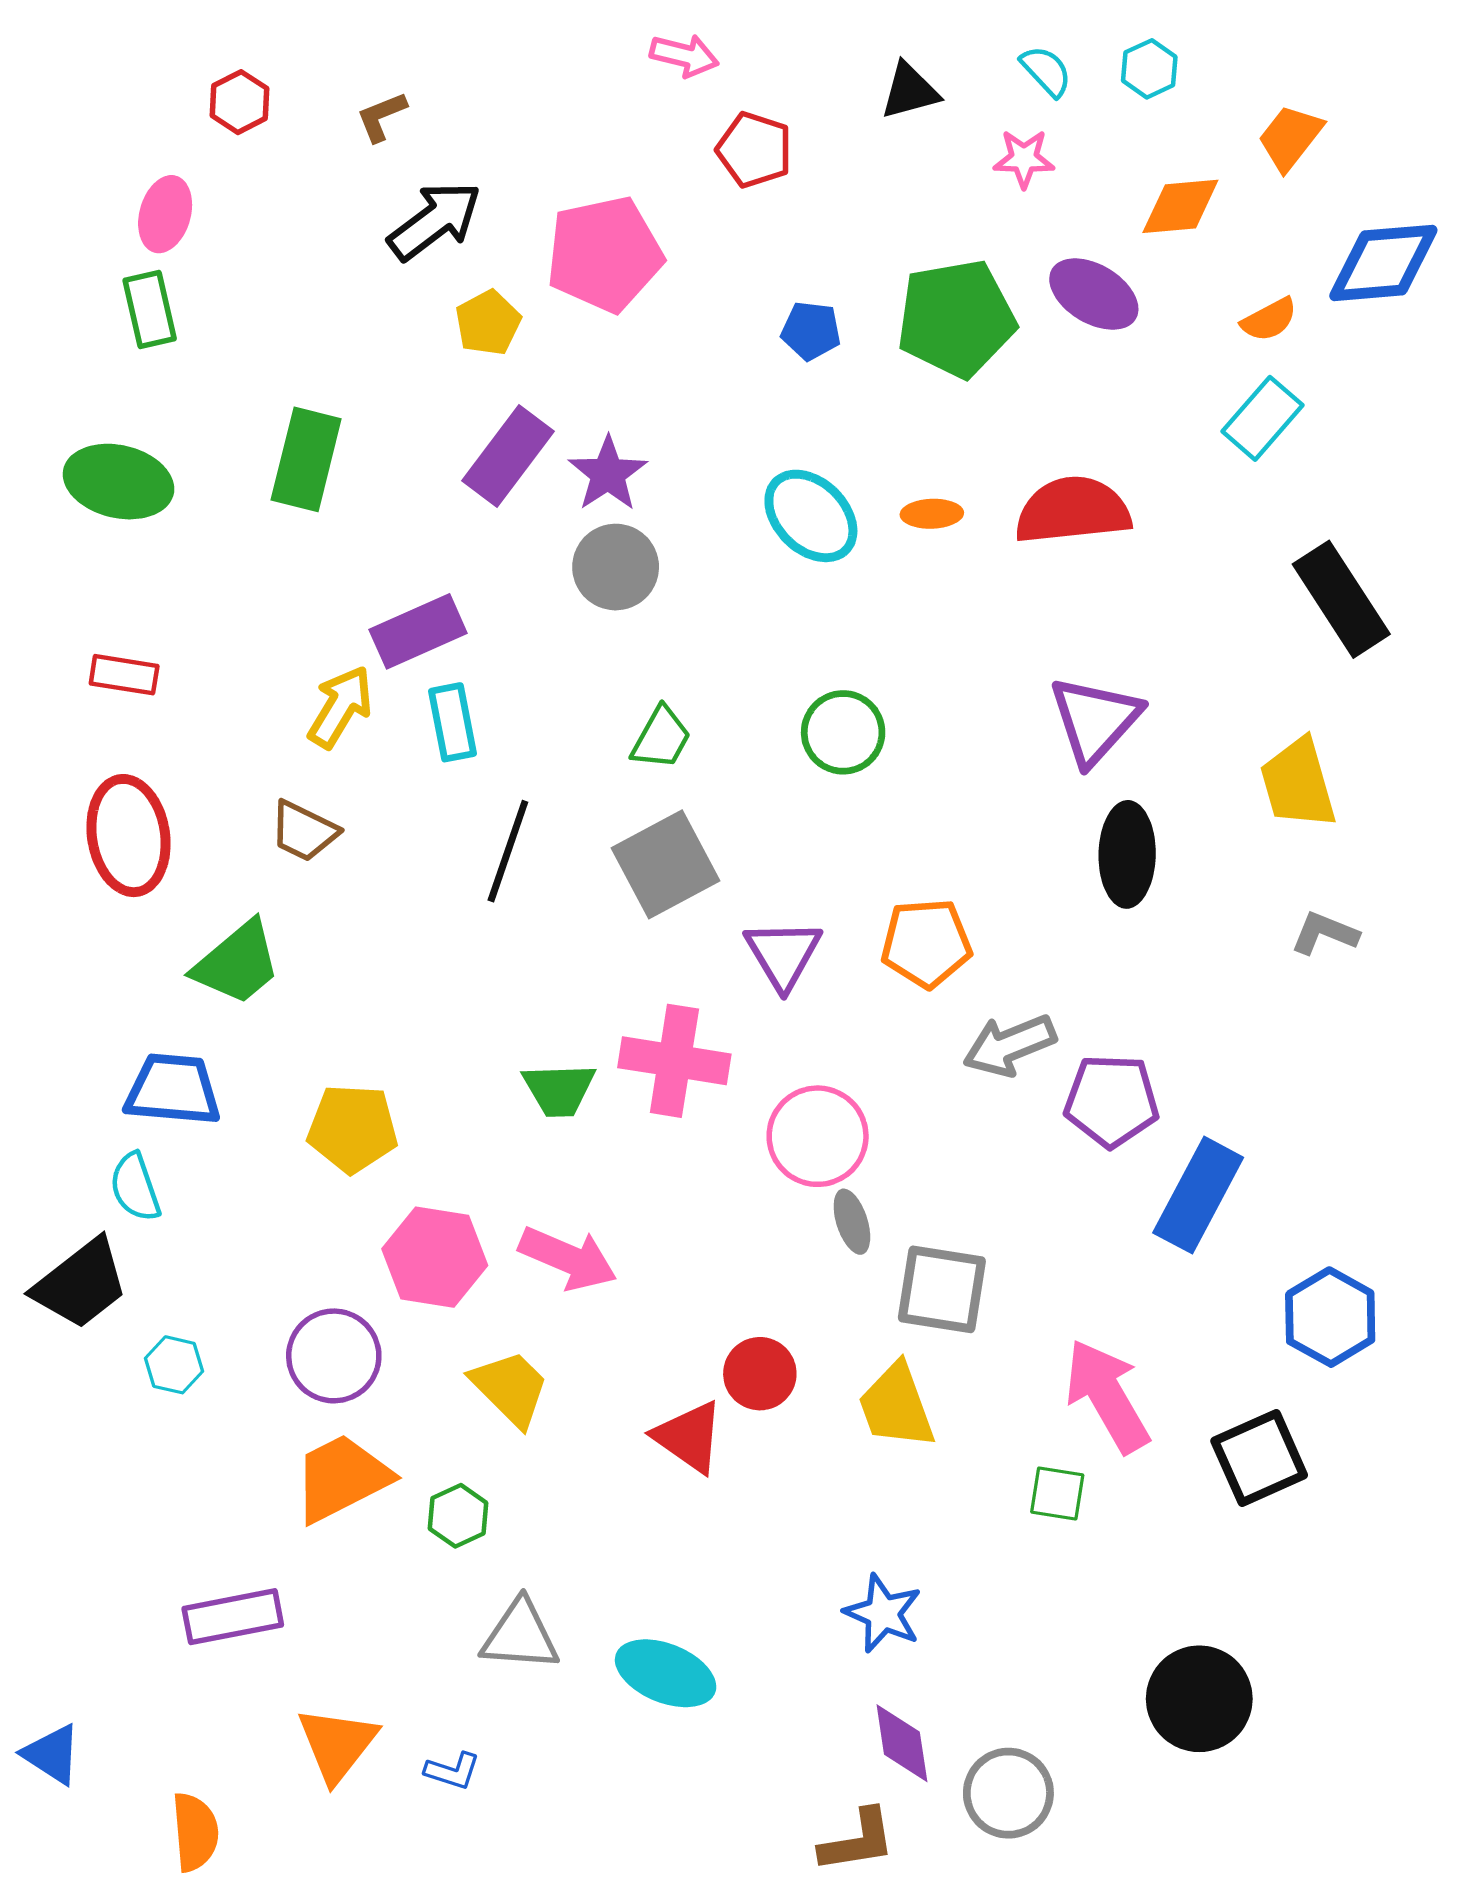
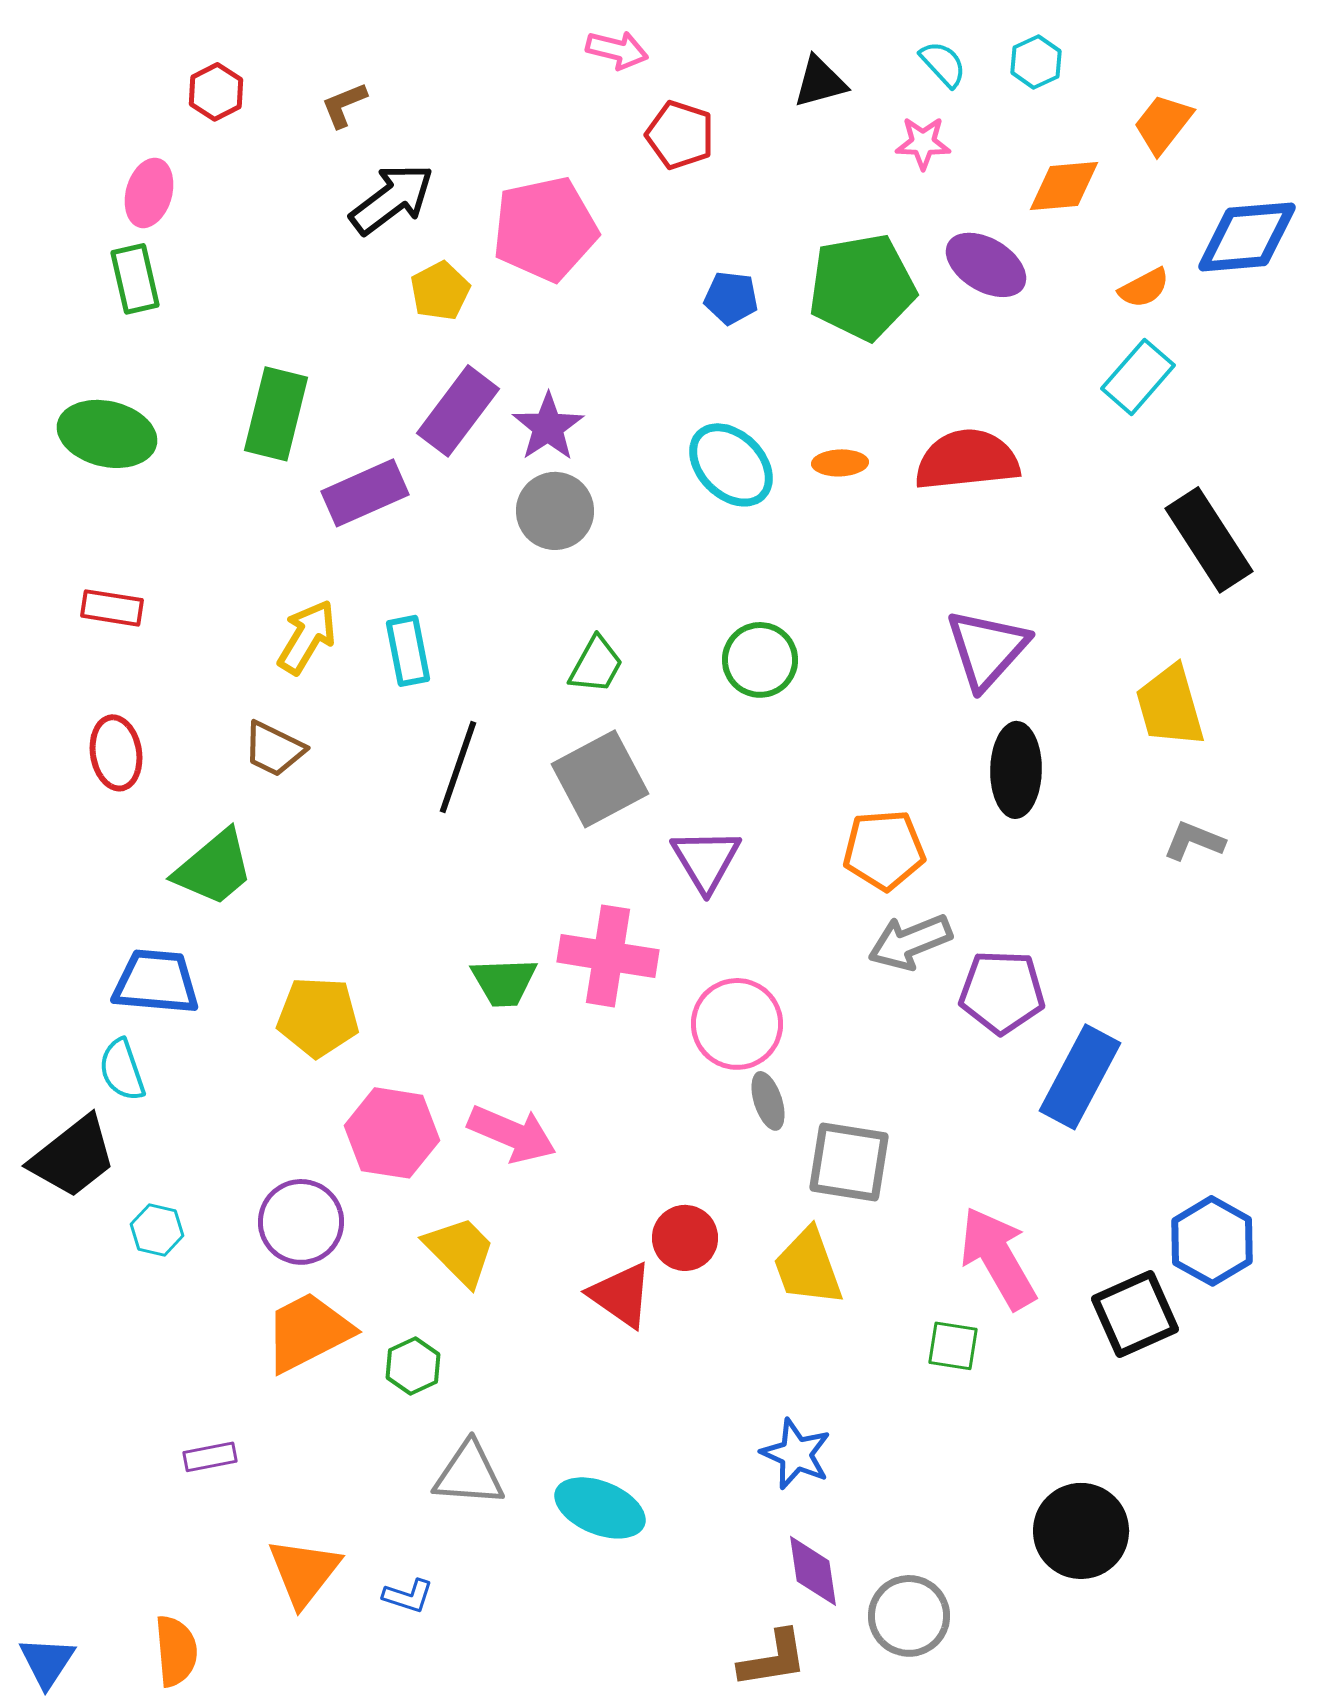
purple rectangle: (418, 631) -> (365, 493), moved
red ellipse: (128, 836) -> (116, 753), size x0.7
orange pentagon: (926, 943) -> (884, 850), moved
blue hexagon: (1330, 1317) -> (1212, 1241), moved
purple rectangle: (233, 1617) -> (210, 1457), size x0.6
blue triangle: (52, 1754) -> (47, 1662), moved, turned 30

